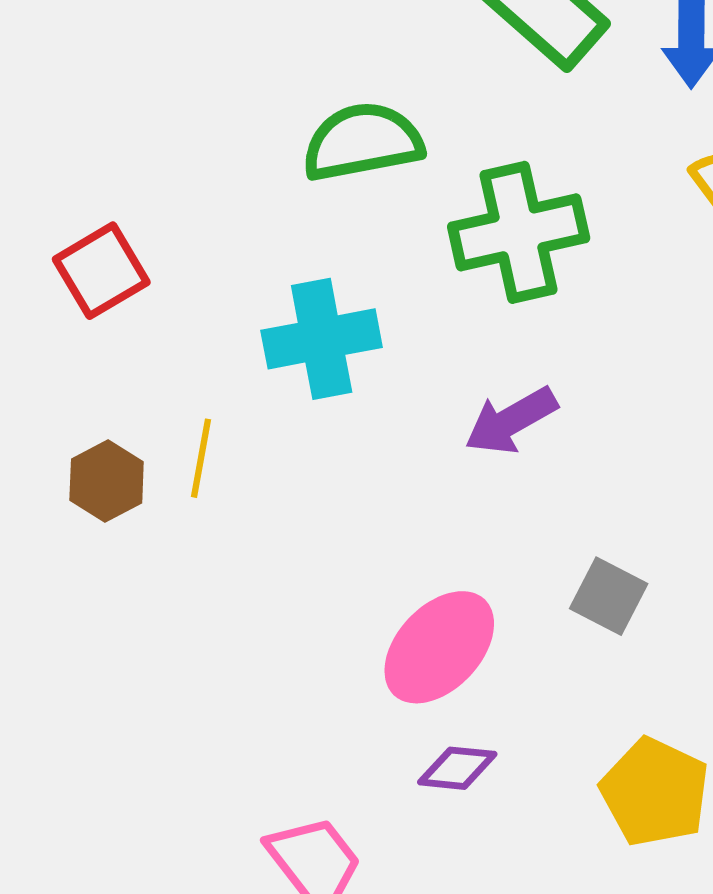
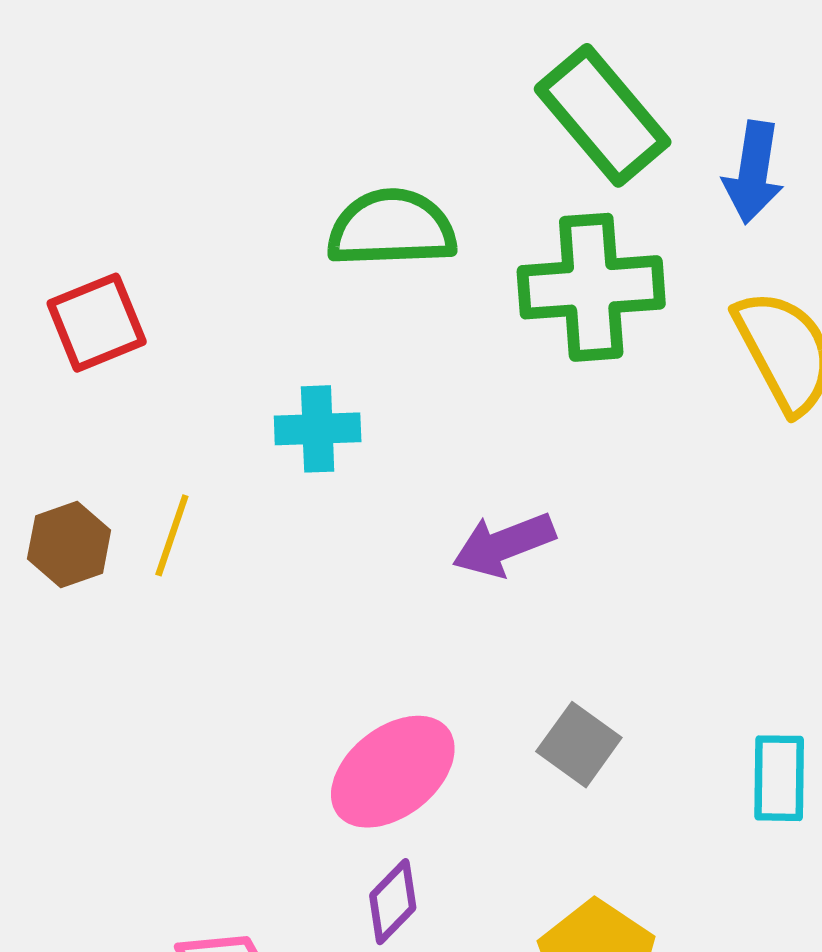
green cross: (519, 232) -> (591, 287), moved
cyan cross: (322, 339) -> (318, 429), size x0.7
purple diamond: (457, 768) -> (393, 902), turned -60

